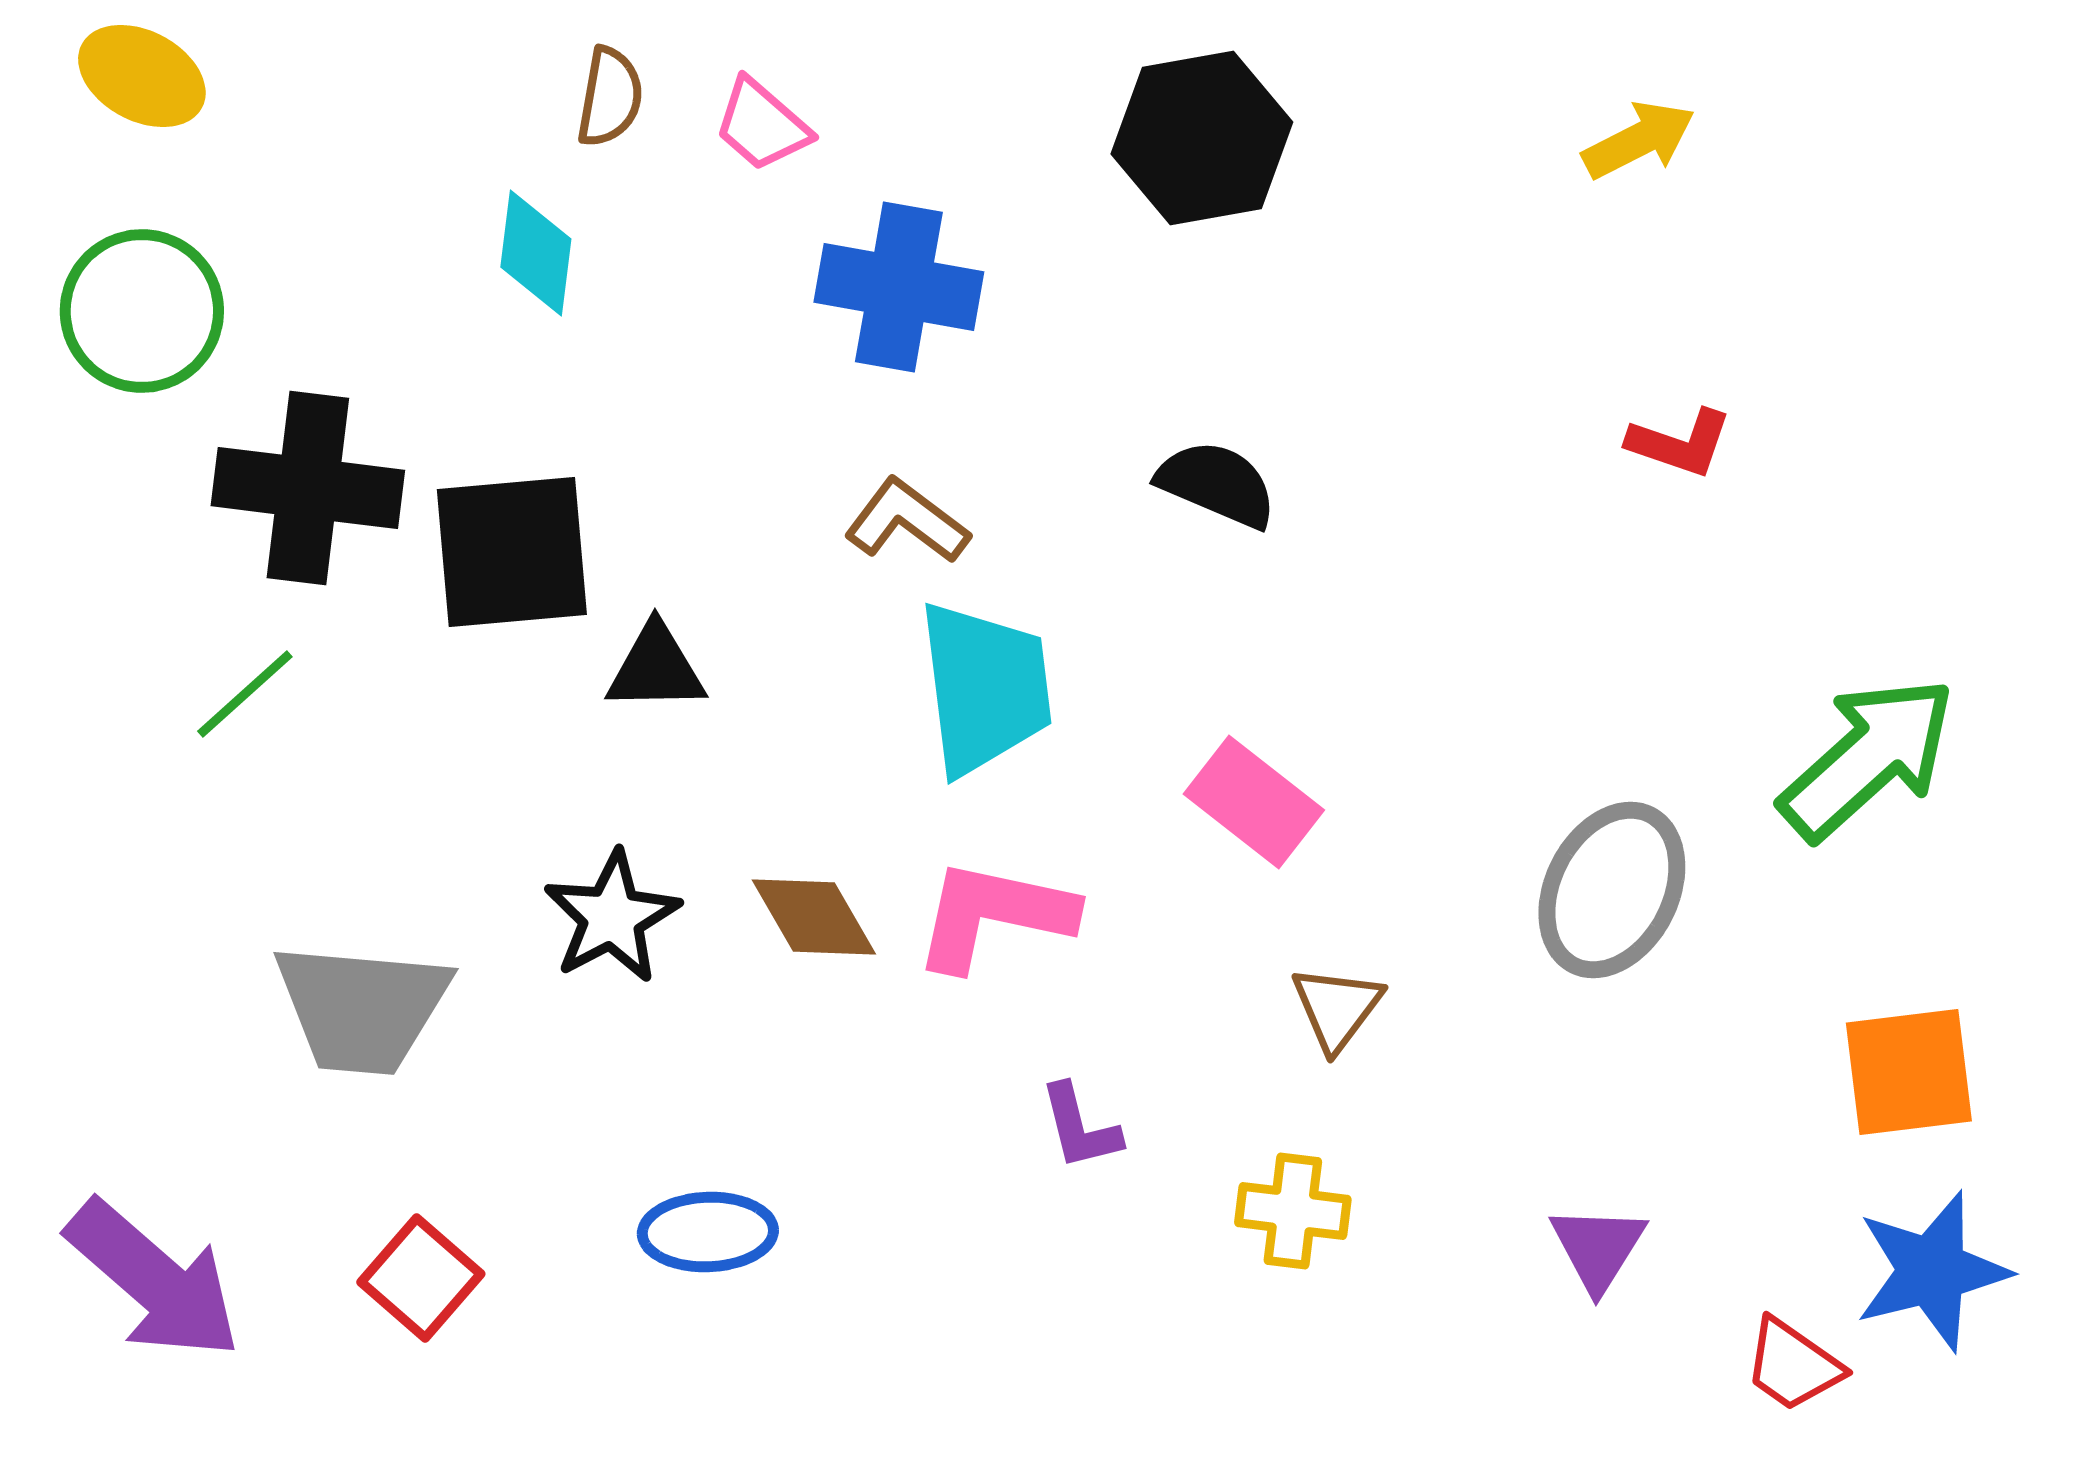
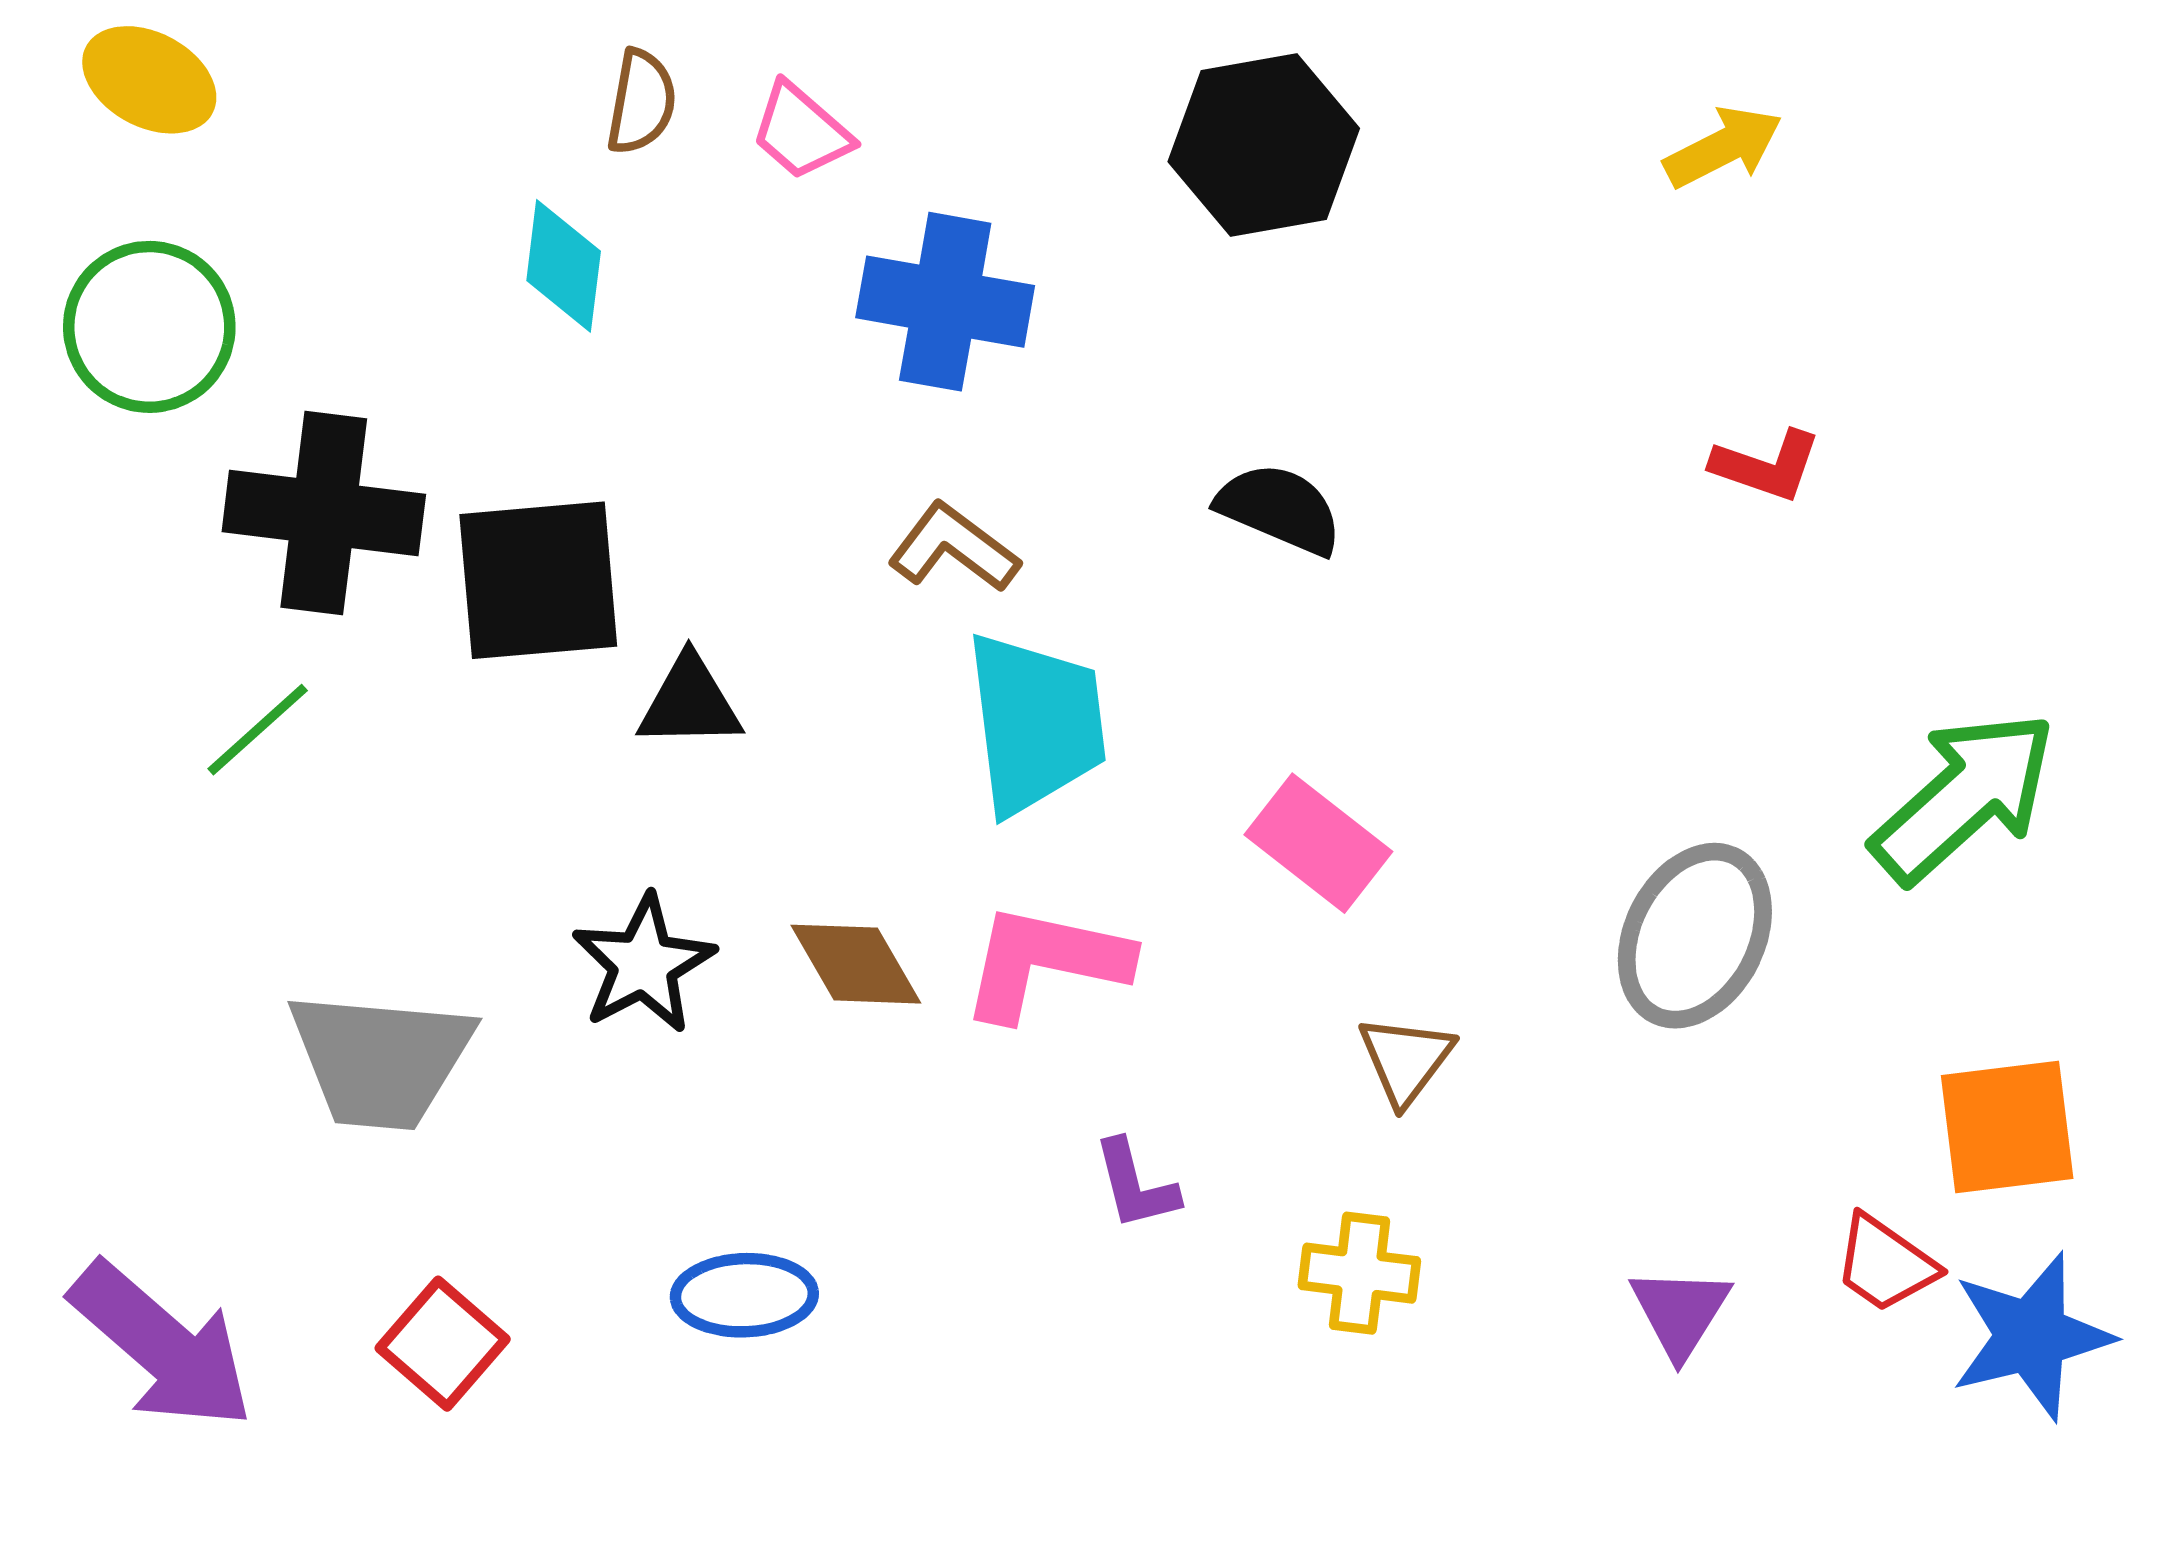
red trapezoid: (1793, 1365) -> (1885, 1264), moved

